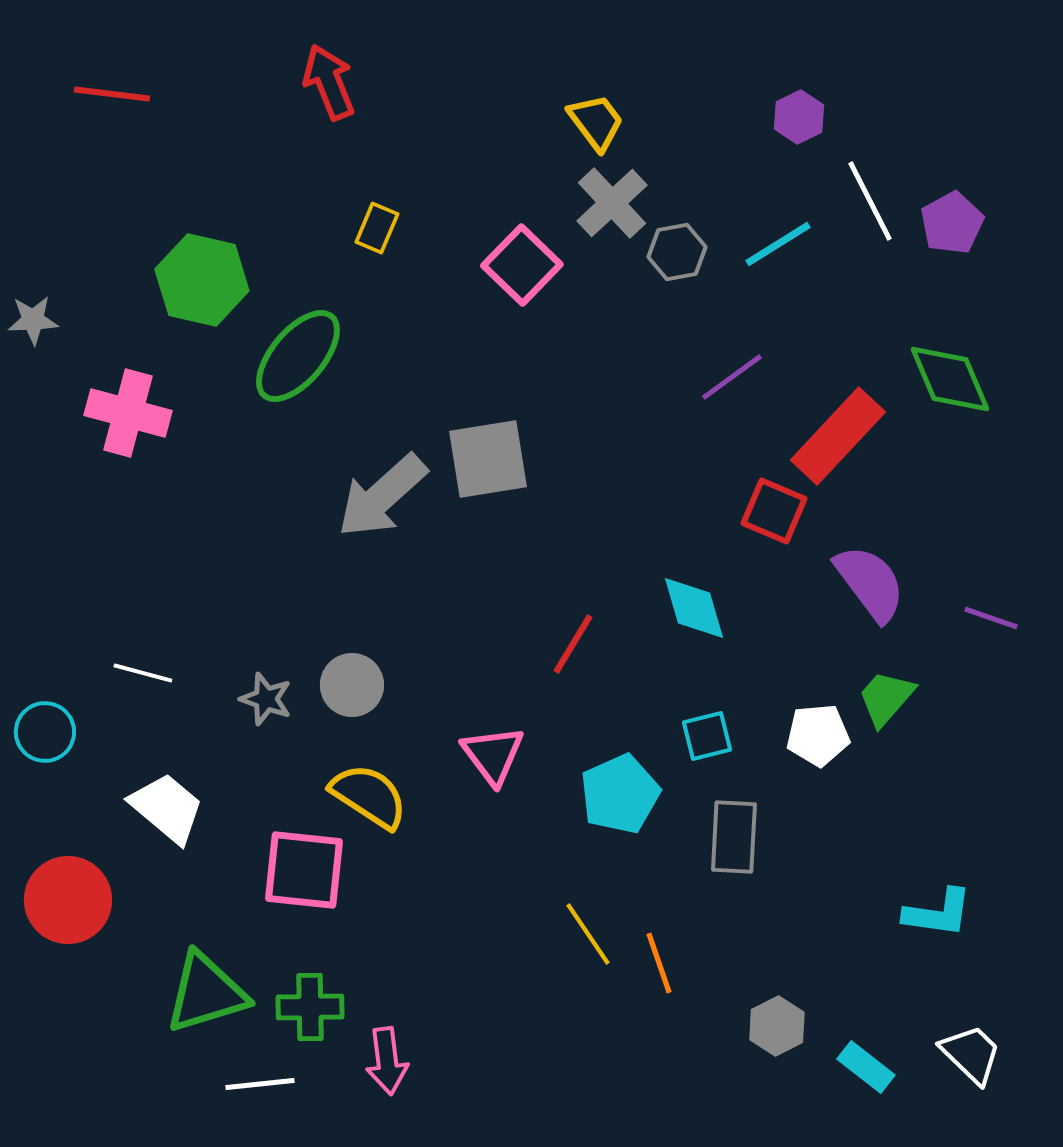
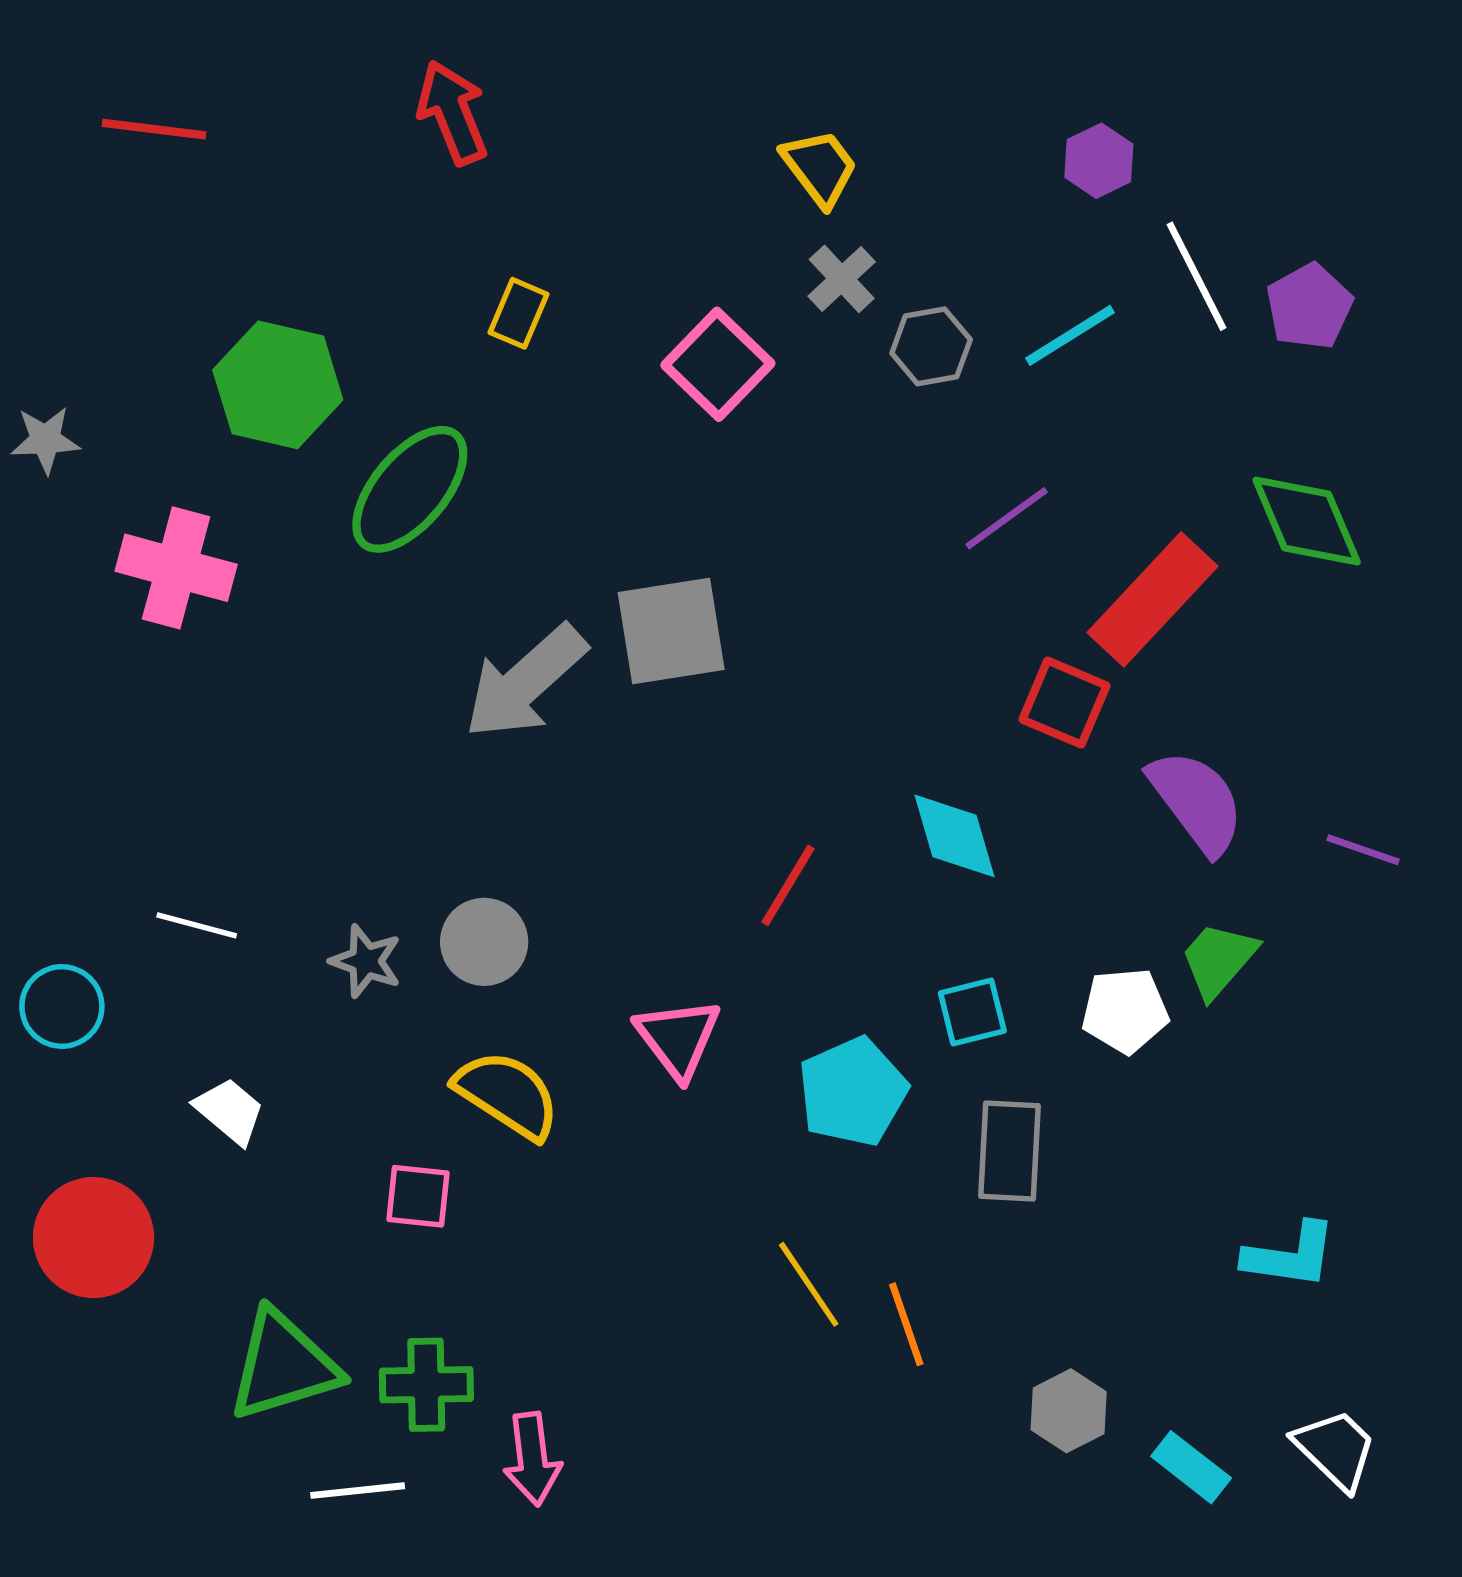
gray cross: (612, 203) -> (842, 279), size x0.7
white trapezoid: (167, 808) -> (230, 1111), size x0.7
pink square: (304, 870) -> (418, 1196), size x0.6

